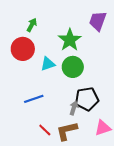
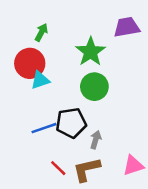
purple trapezoid: (98, 21) -> (127, 27), turned 60
cyan triangle: (48, 64) -> (40, 80), moved
black pentagon: (87, 99) -> (71, 123), moved

